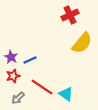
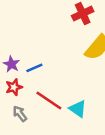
gray arrow: (18, 98) -> (20, 114), turned 96

